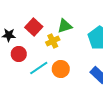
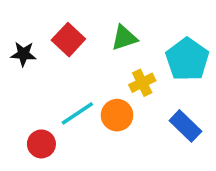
yellow cross: (53, 41) -> (142, 83), moved
red circle: (19, 54) -> (41, 144), moved

